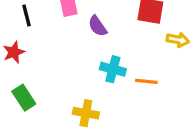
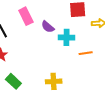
cyan cross: (113, 69) -> (66, 37), moved

